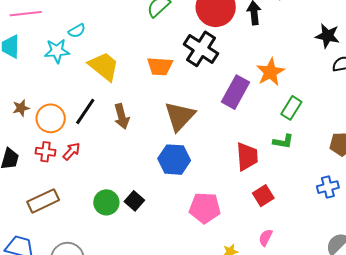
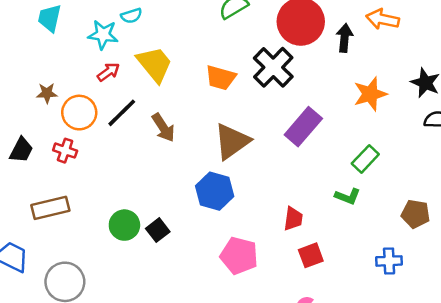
orange star: (270, 72) -> (370, 94), moved
brown arrow: (122, 116) -> (163, 128), turned -30
red arrow: (71, 151) -> (108, 72), moved
red trapezoid: (247, 157) -> (293, 219), moved, size x0.7

